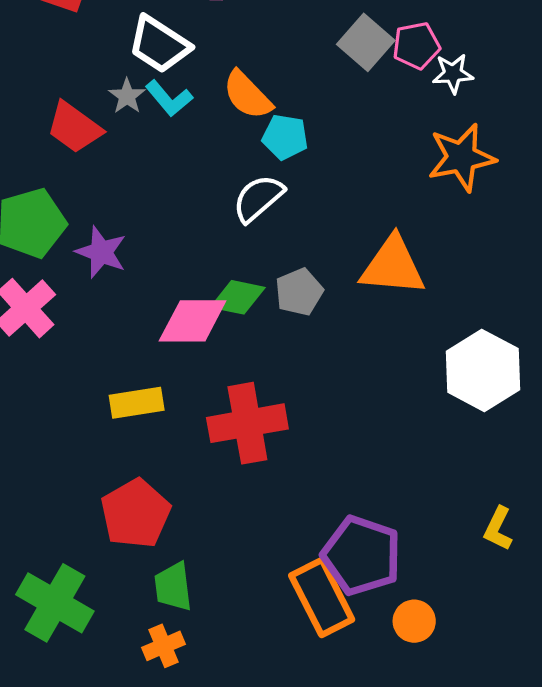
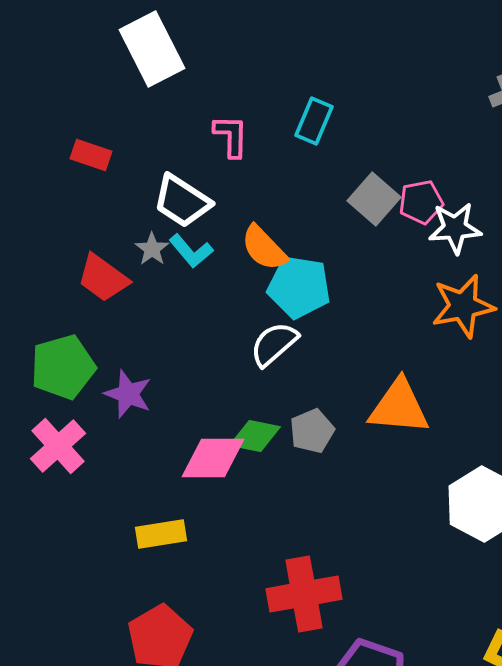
white star: (453, 74) -> (455, 228), size x1.4
cyan pentagon: (285, 137) -> (299, 287), size x1.5
red cross: (247, 423) -> (304, 594), moved

